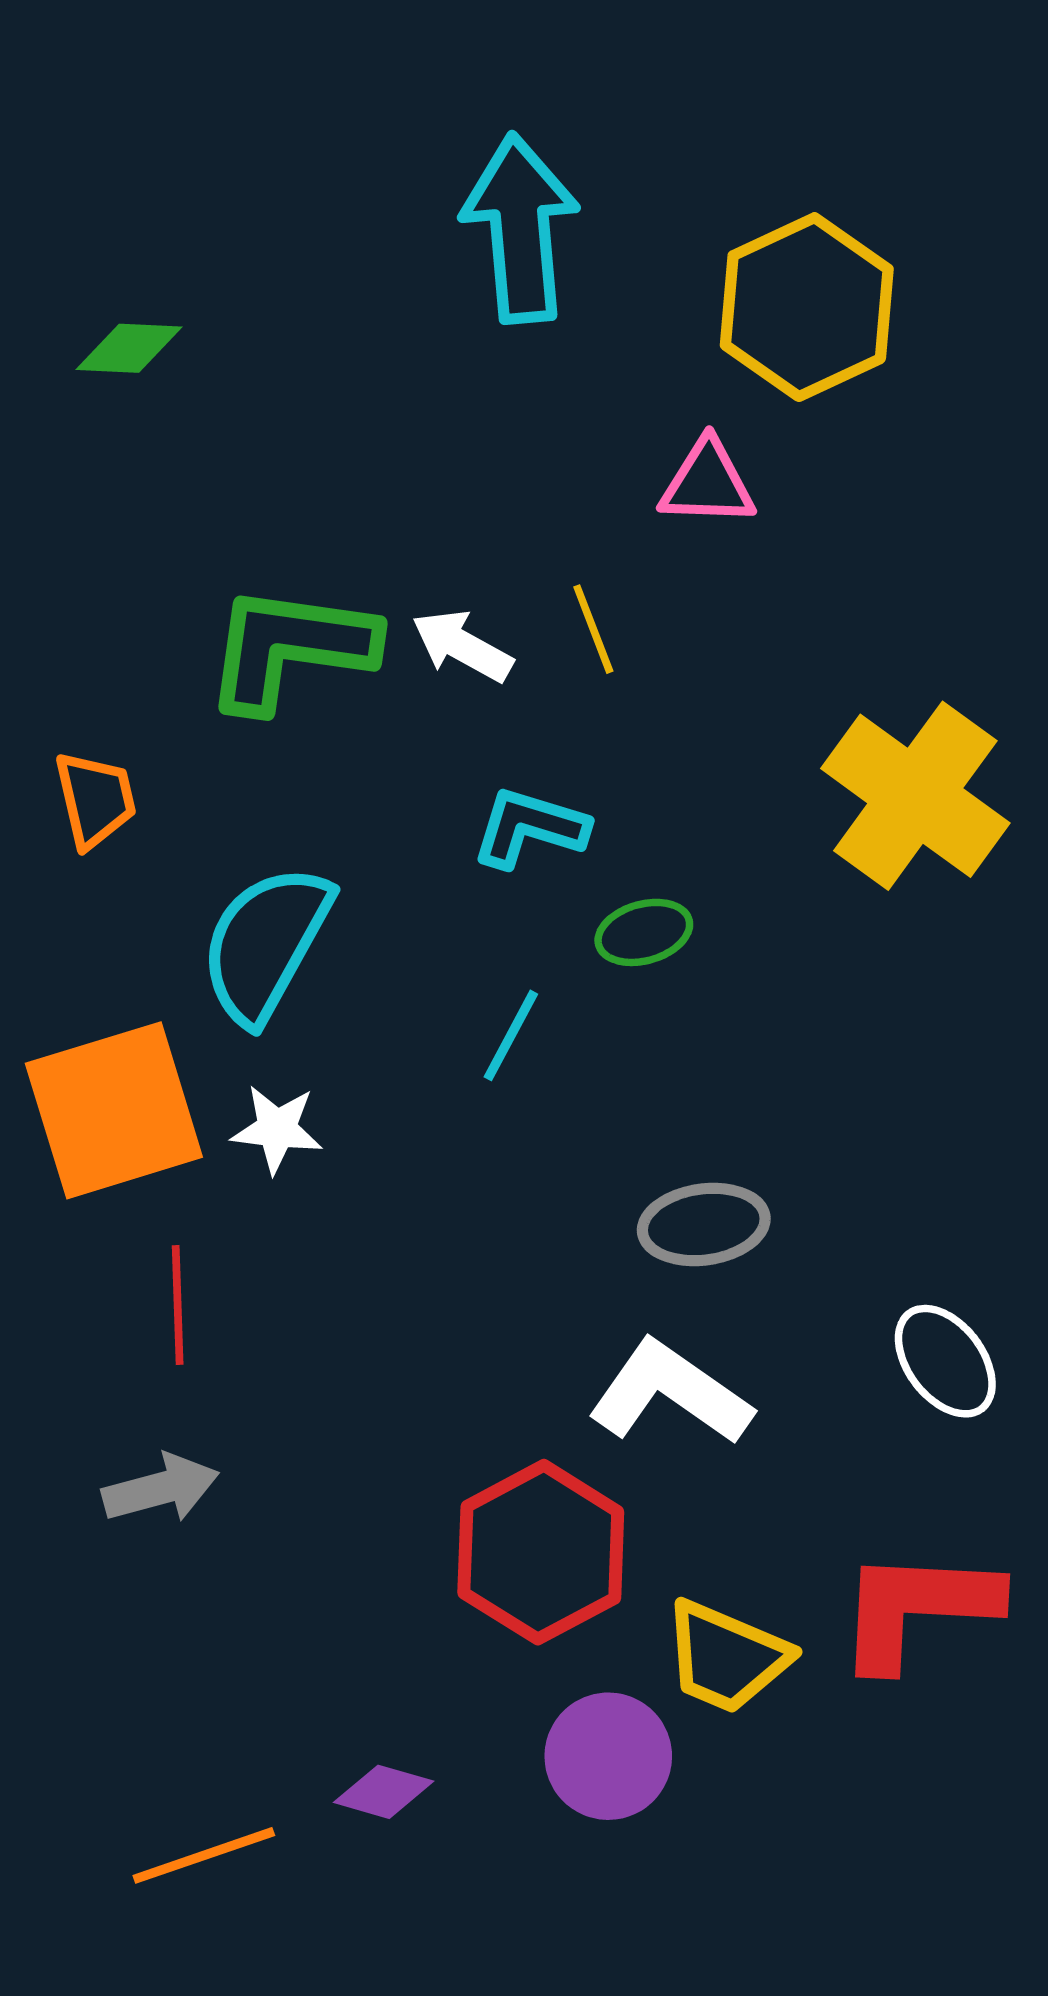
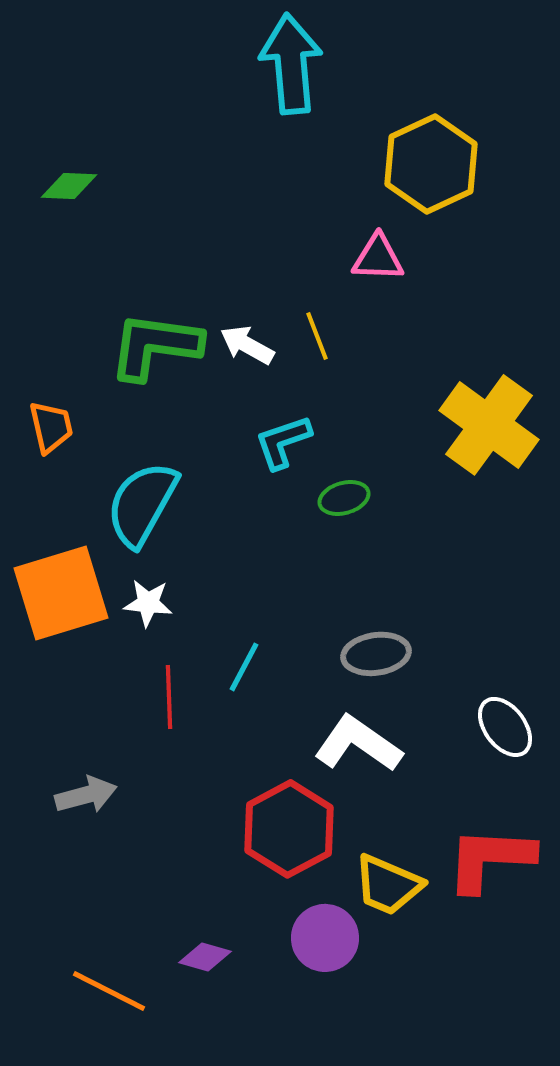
cyan arrow: (520, 228) -> (291, 64), moved
cyan L-shape: (530, 828) -> (283, 442), turned -36
cyan line: (511, 1035) -> (244, 667), moved
red line: (178, 1305) -> (169, 697), moved
orange line: (204, 1855) -> (109, 991), turned 46

